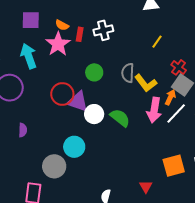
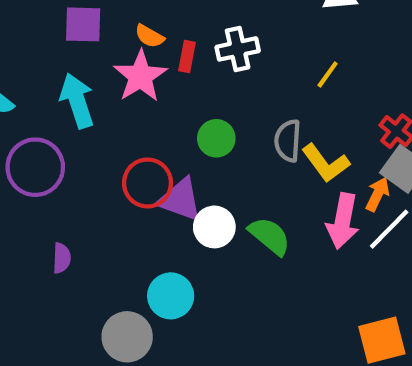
yellow line: (157, 42) -> (328, 74), moved

